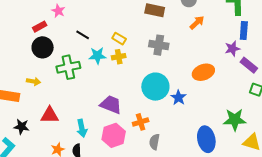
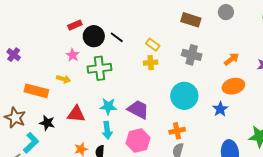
pink star: (58, 11) -> (73, 55), moved
orange arrow: (197, 23) -> (232, 59), moved
black circle: (43, 47) -> (94, 36), moved
cyan star: (97, 56) -> (108, 106), moved
blue star: (179, 98) -> (220, 109), moved
orange cross: (141, 122) -> (177, 131), moved

